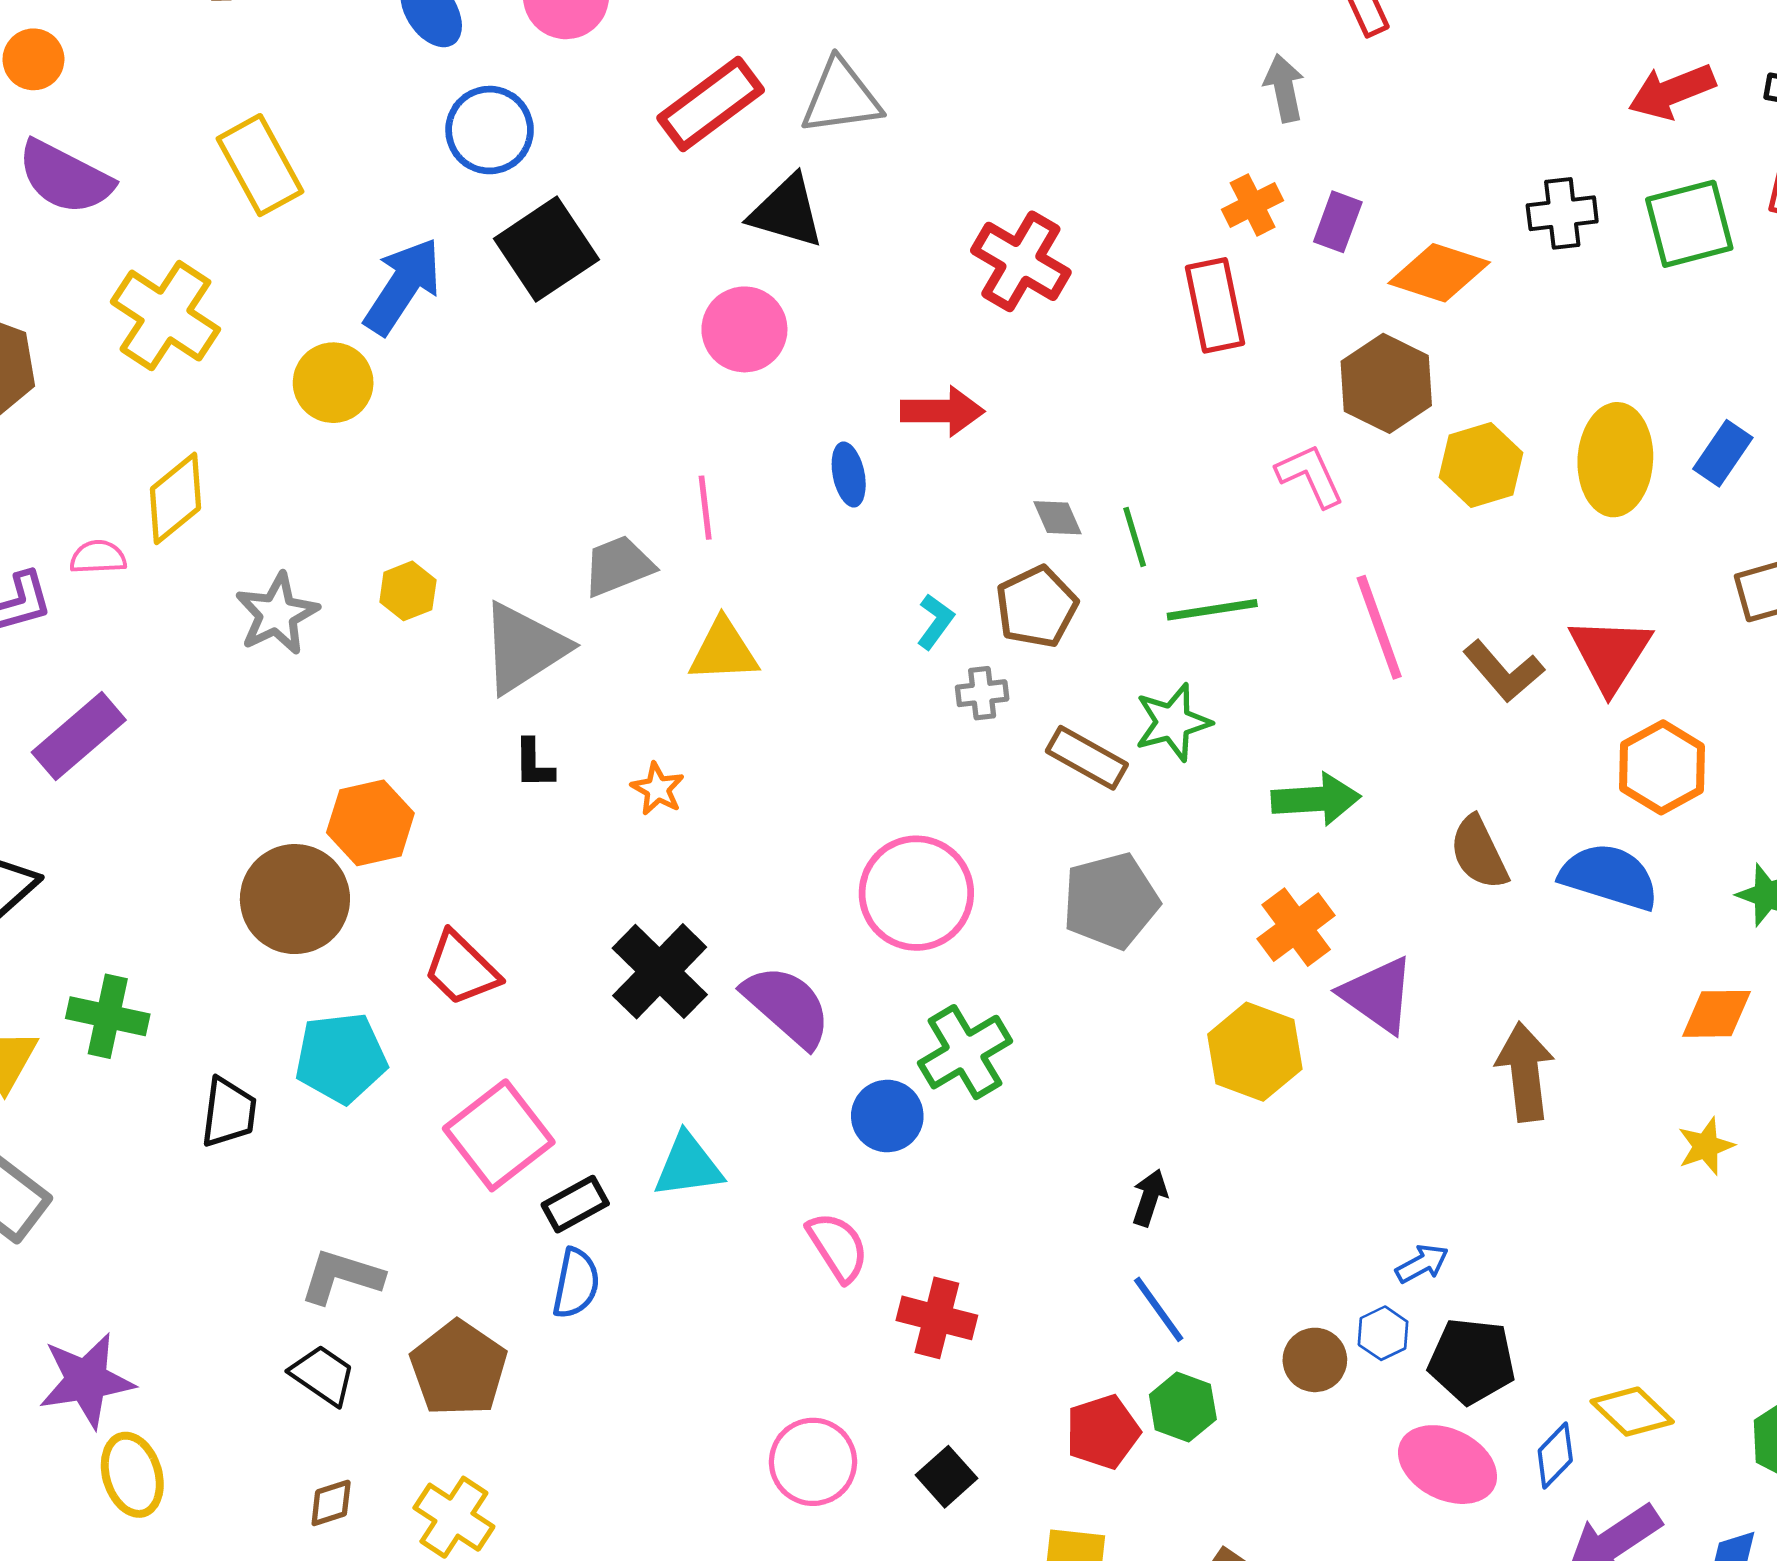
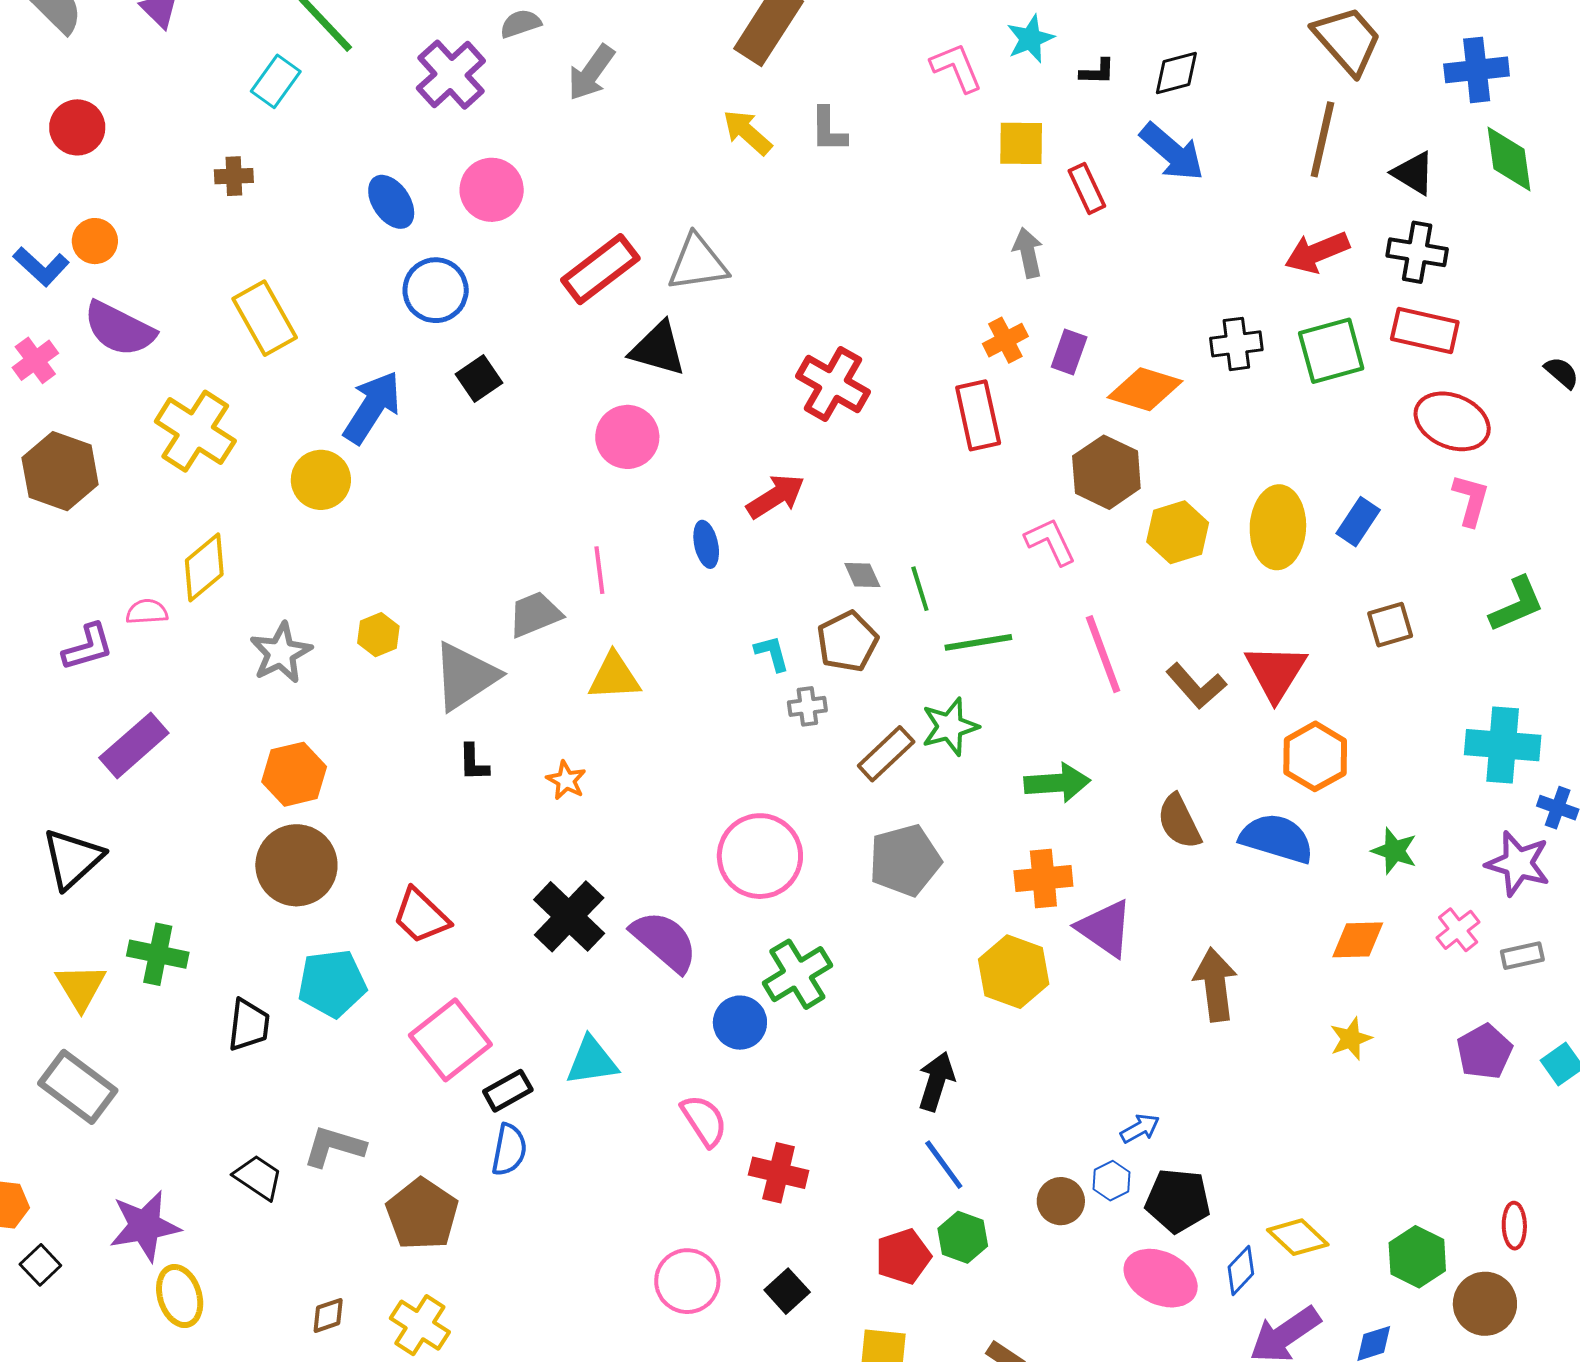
black square: (546, 249) -> (479, 378), size x0.6
red arrow: (942, 411) -> (776, 496), turned -32
cyan L-shape: (935, 622) -> (772, 653), turned -51
brown rectangle: (1087, 758) -> (886, 754), turned -72
orange hexagon: (370, 823) -> (294, 774), moved
orange cross: (1296, 927) -> (1043, 878), turned 32
black arrow: (1150, 1198) -> (936, 1081), size x1.4
black trapezoid: (323, 1375) -> (258, 1177), moved

